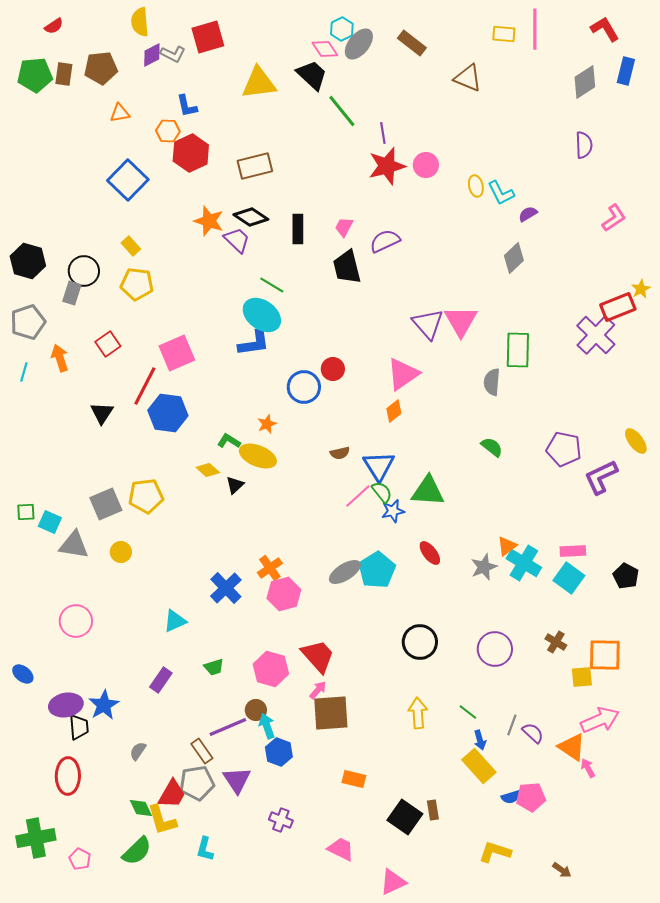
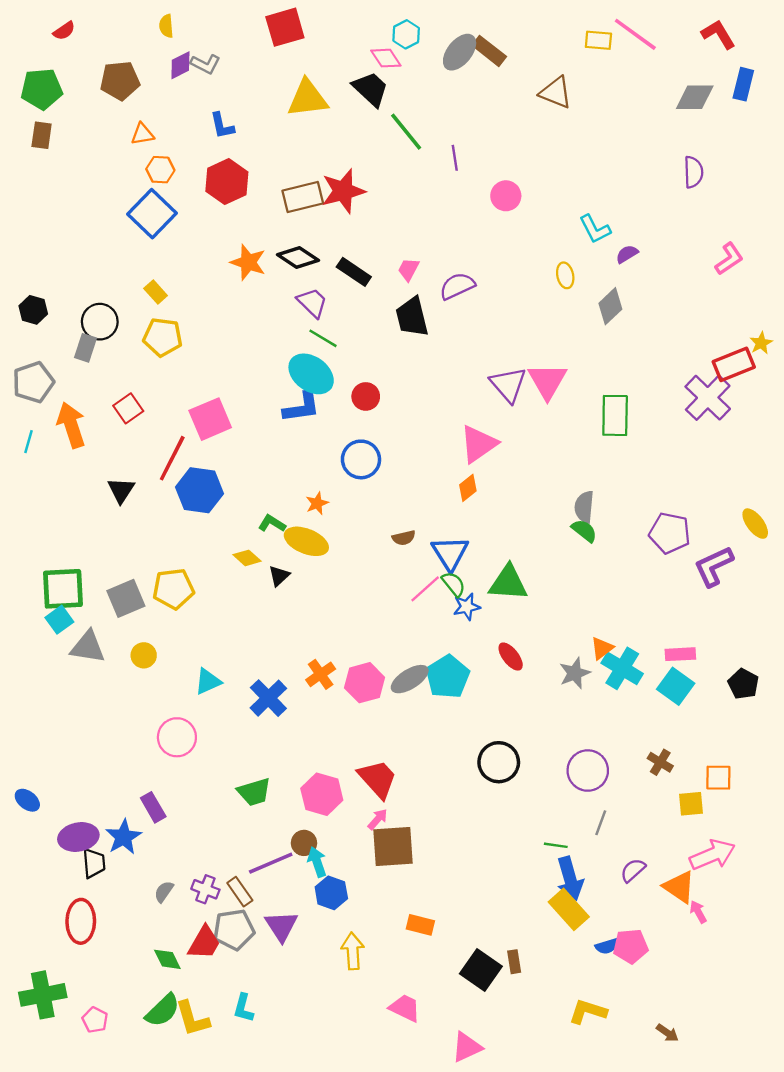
yellow semicircle: (140, 22) -> (166, 26), size x0.7
pink line: (535, 29) -> (635, 34), turned -54
red square: (208, 37) -> (285, 27), moved
gray ellipse: (359, 44) -> (460, 52), moved
brown rectangle: (64, 74) -> (42, 135), moved
gray diamond: (585, 82) -> (695, 97), turned 32
orange hexagon: (168, 131) -> (160, 170), moved
red star: (387, 166) -> (343, 191), moved
yellow ellipse: (476, 186) -> (565, 275), moved
black rectangle: (298, 229) -> (354, 272), turned -56
purple trapezoid: (237, 240) -> (312, 303), moved
black hexagon: (28, 261) -> (33, 310), size x0.7
orange arrow: (60, 358) -> (71, 425), size x1.4
red circle: (333, 369) -> (366, 396), moved
gray semicircle: (492, 382) -> (584, 507), moved
green square: (26, 512) -> (63, 589), moved, size x2.0
cyan square: (50, 522) -> (59, 620), turned 30
pink hexagon: (284, 594) -> (365, 683), moved
pink circle: (76, 621) -> (177, 737), moved
cyan triangle: (175, 621) -> (208, 681), moved
orange square: (605, 655) -> (718, 778), size x0.7
green trapezoid: (214, 667) -> (254, 792), size x1.4
purple rectangle: (161, 680) -> (153, 807), moved, turned -65
green line: (468, 712) -> (556, 845), turned -30
yellow arrow: (418, 713) -> (353, 951), moved
gray line: (512, 725) -> (601, 823), moved
purple semicircle: (533, 733) -> (633, 870), turned -85
blue arrow: (480, 740) -> (570, 879), size x1.8
yellow L-shape: (162, 820) -> (192, 1019), moved
purple cross: (281, 820) -> (205, 889), moved

